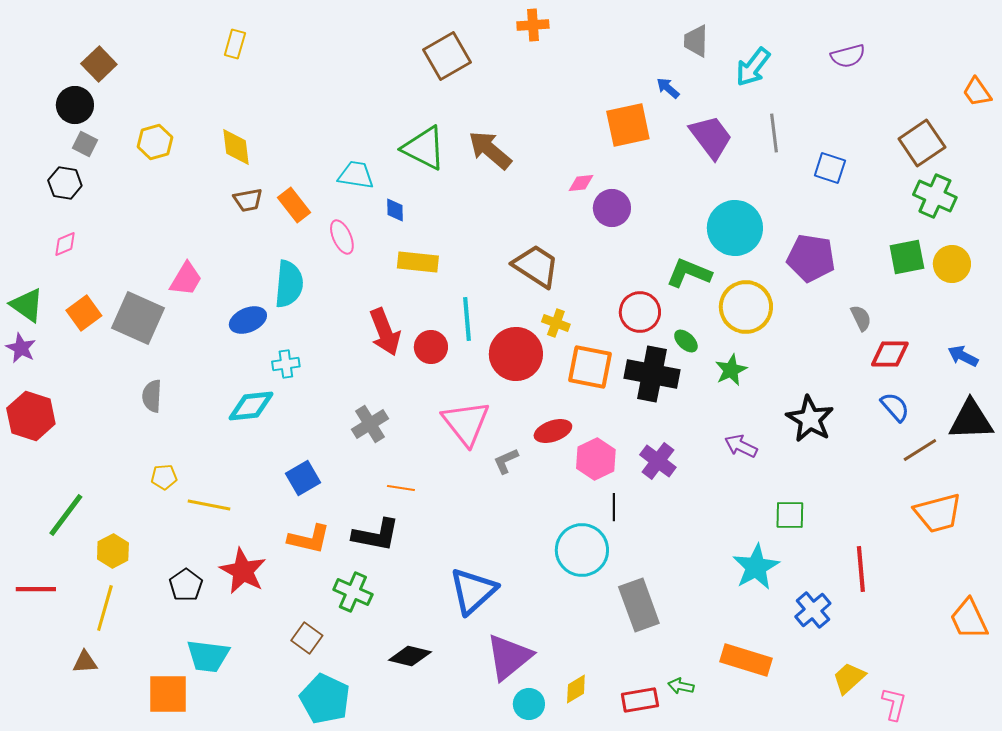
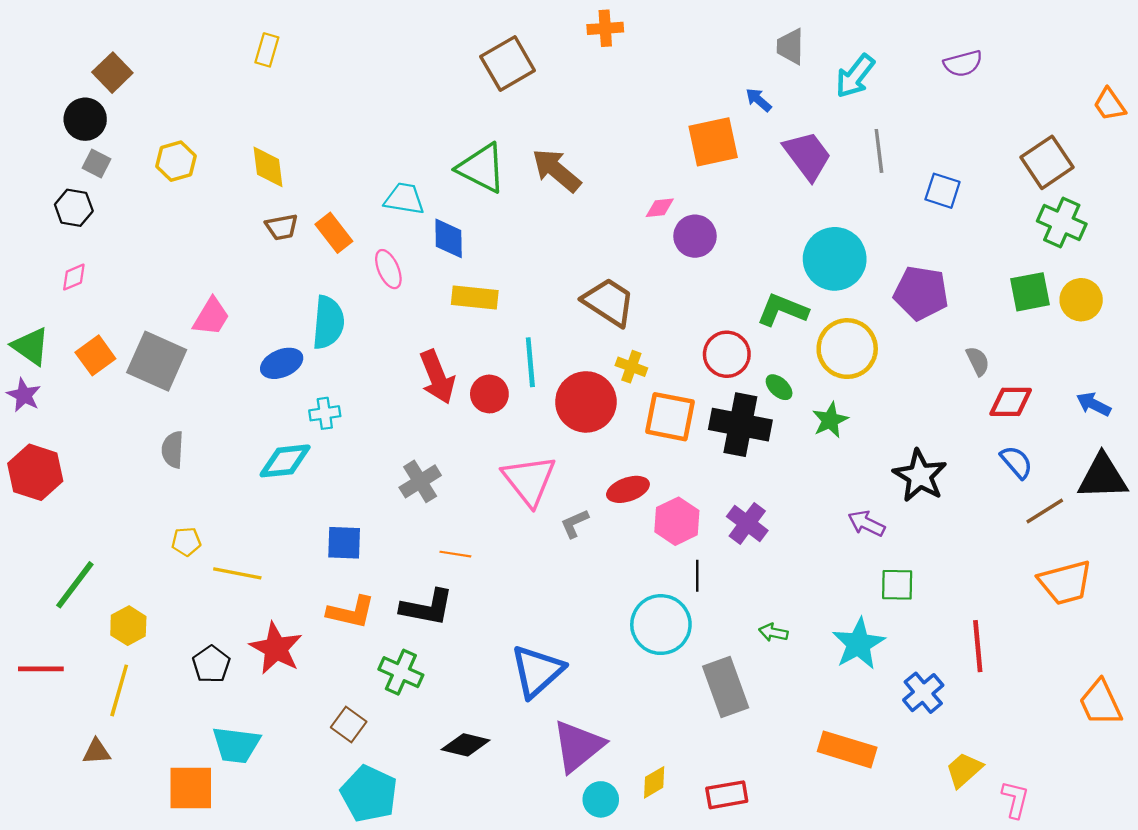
blue diamond: (395, 210) -> (449, 238), size x1.5
purple arrow: (741, 446) -> (866, 523), moved
blue square: (303, 478) -> (344, 543), turned 32
green arrow: (681, 686) -> (773, 632), moved

